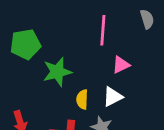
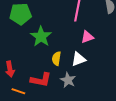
green star: (57, 72) -> (41, 37), turned -30

